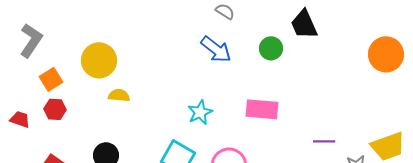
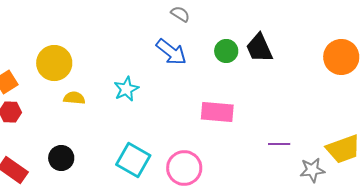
black trapezoid: (304, 24) -> (259, 48), moved
cyan star: (200, 112) -> (126, 89), moved

